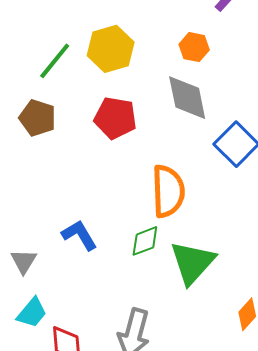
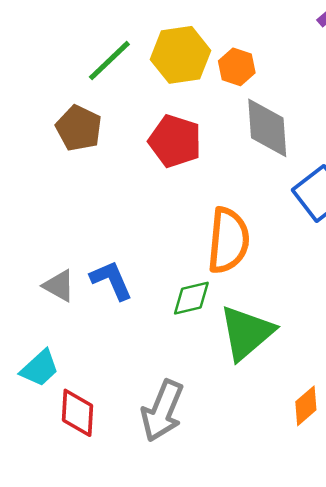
orange hexagon: (194, 47) -> (237, 67), moved
gray triangle: (24, 261) -> (59, 286), moved, turned -40

